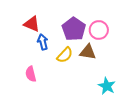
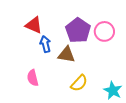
brown triangle: (88, 52) -> (66, 55), moved
yellow semicircle: (65, 55) -> (79, 83), moved

